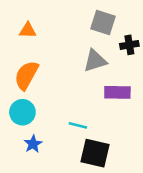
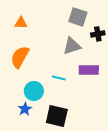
cyan circle: (22, 112) -> (34, 91), moved
cyan line: (78, 125) -> (59, 78), moved
black square: (95, 153) -> (57, 116), moved

